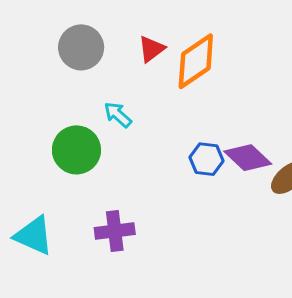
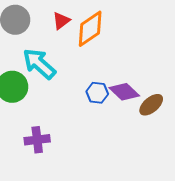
cyan arrow: (118, 115) -> (39, 64), size x1.8

